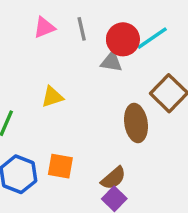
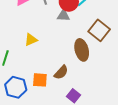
brown semicircle: (113, 178) -> (61, 72), moved

